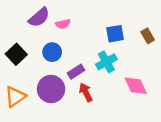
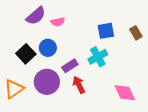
black square: (16, 54) -> (26, 54), moved
pink diamond: (136, 86) -> (125, 93), moved

